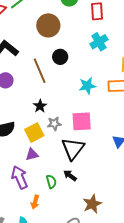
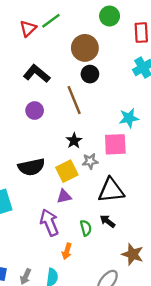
black circle: (60, 57) -> (90, 74), moved
pink square: (82, 121) -> (115, 144), moved
black triangle: (73, 149) -> (111, 190), turned 45
brown star: (92, 204) -> (133, 254), turned -30

